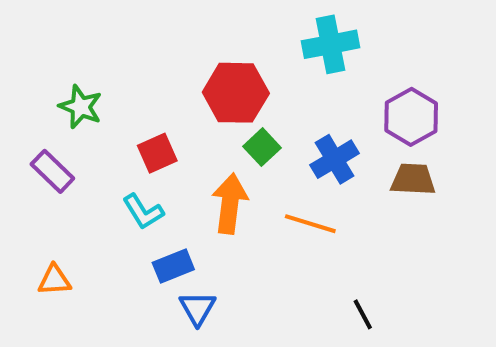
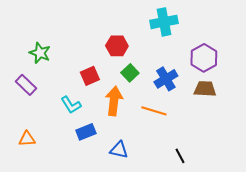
red hexagon: (236, 93) -> (117, 46), size x0.7
red square: (157, 153) -> (90, 76), moved
blue triangle: (197, 308) -> (119, 150), moved, turned -48

